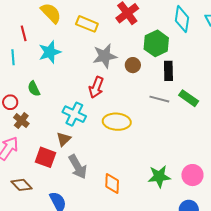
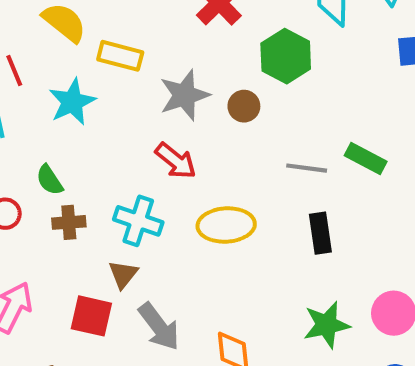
yellow rectangle: (87, 24) -> (120, 56), moved
black rectangle: (168, 71) -> (320, 233), moved
red arrow: (96, 87) -> (176, 161), turned -65
brown cross: (21, 121) -> (69, 222), moved, turned -35

